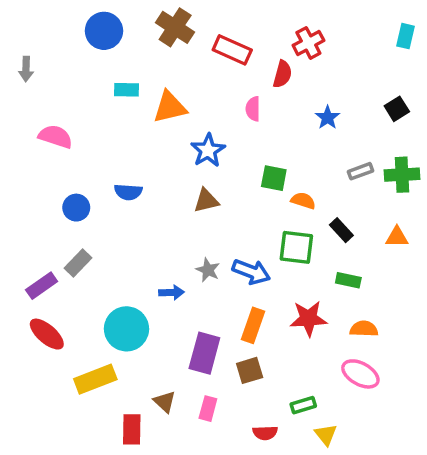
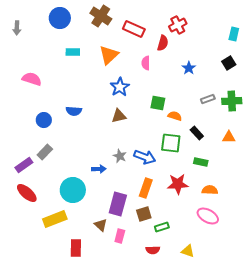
cyan rectangle: (405, 36) -> (234, 34), moved
gray arrow: (26, 69) -> (17, 28), moved
orange triangle: (170, 107) -> (109, 55), moved, turned -30
brown triangle: (165, 402) -> (101, 225), moved
green rectangle: (303, 405) -> (162, 227), moved
yellow triangle: (326, 435) -> (188, 251), turned -32

